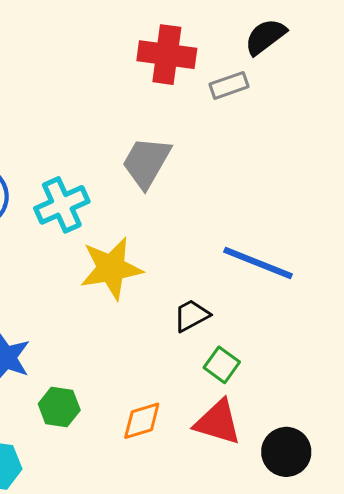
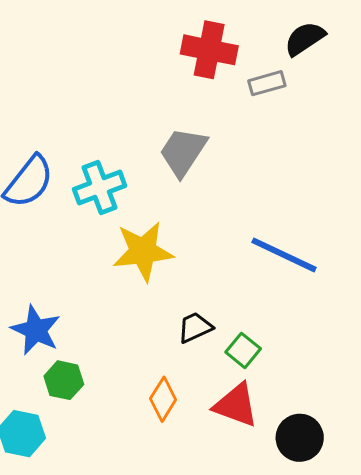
black trapezoid: (191, 315) -> (195, 327), moved
green hexagon: (59, 407) -> (64, 380), moved
orange diamond: (142, 421) -> (163, 399), turned -45

